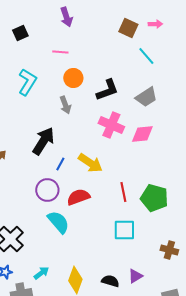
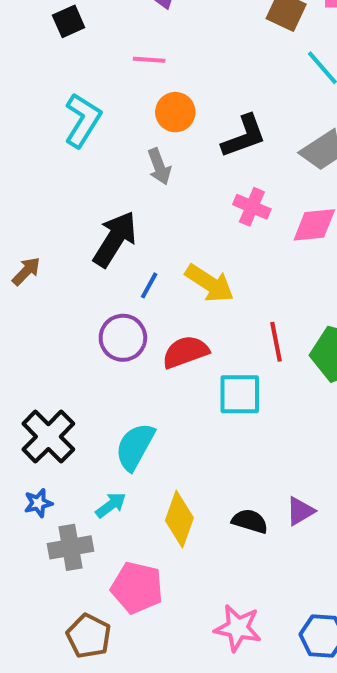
pink cross: (111, 125) -> (252, 207), size x0.7
cyan semicircle: (58, 222) -> (135, 447), moved, turned -110
cyan square: (124, 230) -> (240, 394), moved

